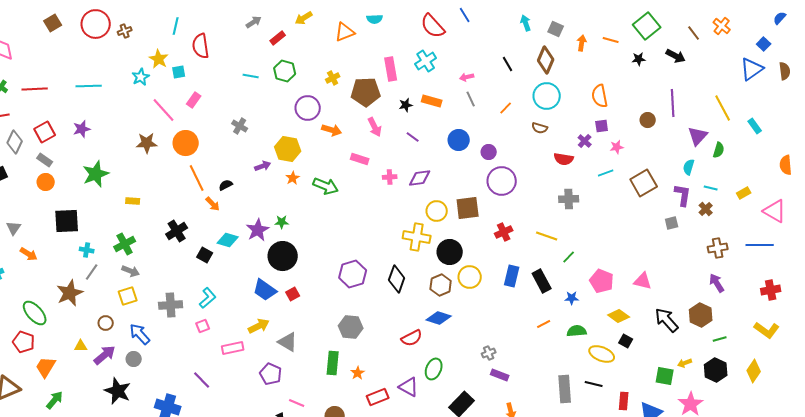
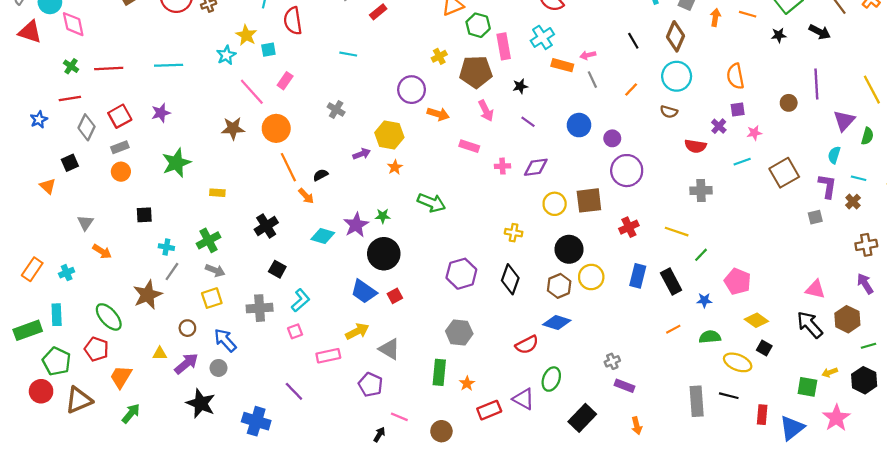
green hexagon: (285, 71) -> (478, 25), moved
orange rectangle: (432, 101) -> (562, 65), moved
gray rectangle: (45, 160) -> (120, 147), turned -56
green arrow: (326, 186) -> (431, 203), moved
black square: (67, 221) -> (144, 215), size x0.6
yellow cross: (417, 237) -> (514, 233), moved, size x0.6
black square: (205, 255) -> (277, 269), moved
pink triangle: (643, 281) -> (815, 289), moved

